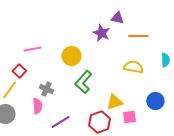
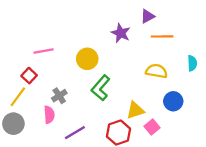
purple triangle: (117, 18) -> (148, 16), moved, turned -40
gray cross: (46, 89) -> (59, 96), turned 32
blue circle: (155, 101) -> (173, 101), moved
pink square: (129, 117) -> (152, 127), turned -32

